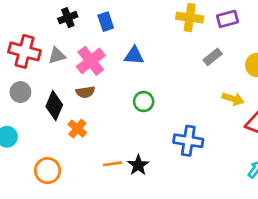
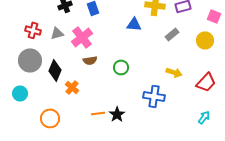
red cross: (24, 51) -> (33, 30), size x0.7
blue triangle: (134, 55) -> (134, 24), moved
gray circle: (20, 92) -> (30, 60), size x1.5
brown semicircle: (85, 92) -> (90, 60), moved
yellow arrow: (233, 99) -> (174, 72), moved

